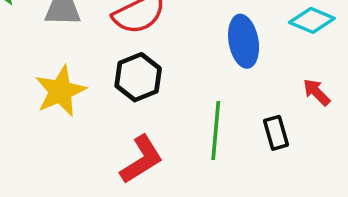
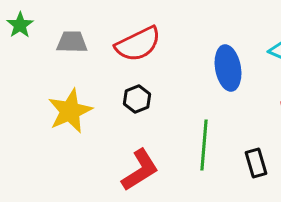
black hexagon: (138, 77) -> (137, 99), size x0.7
black rectangle: (276, 133) -> (256, 163), moved

